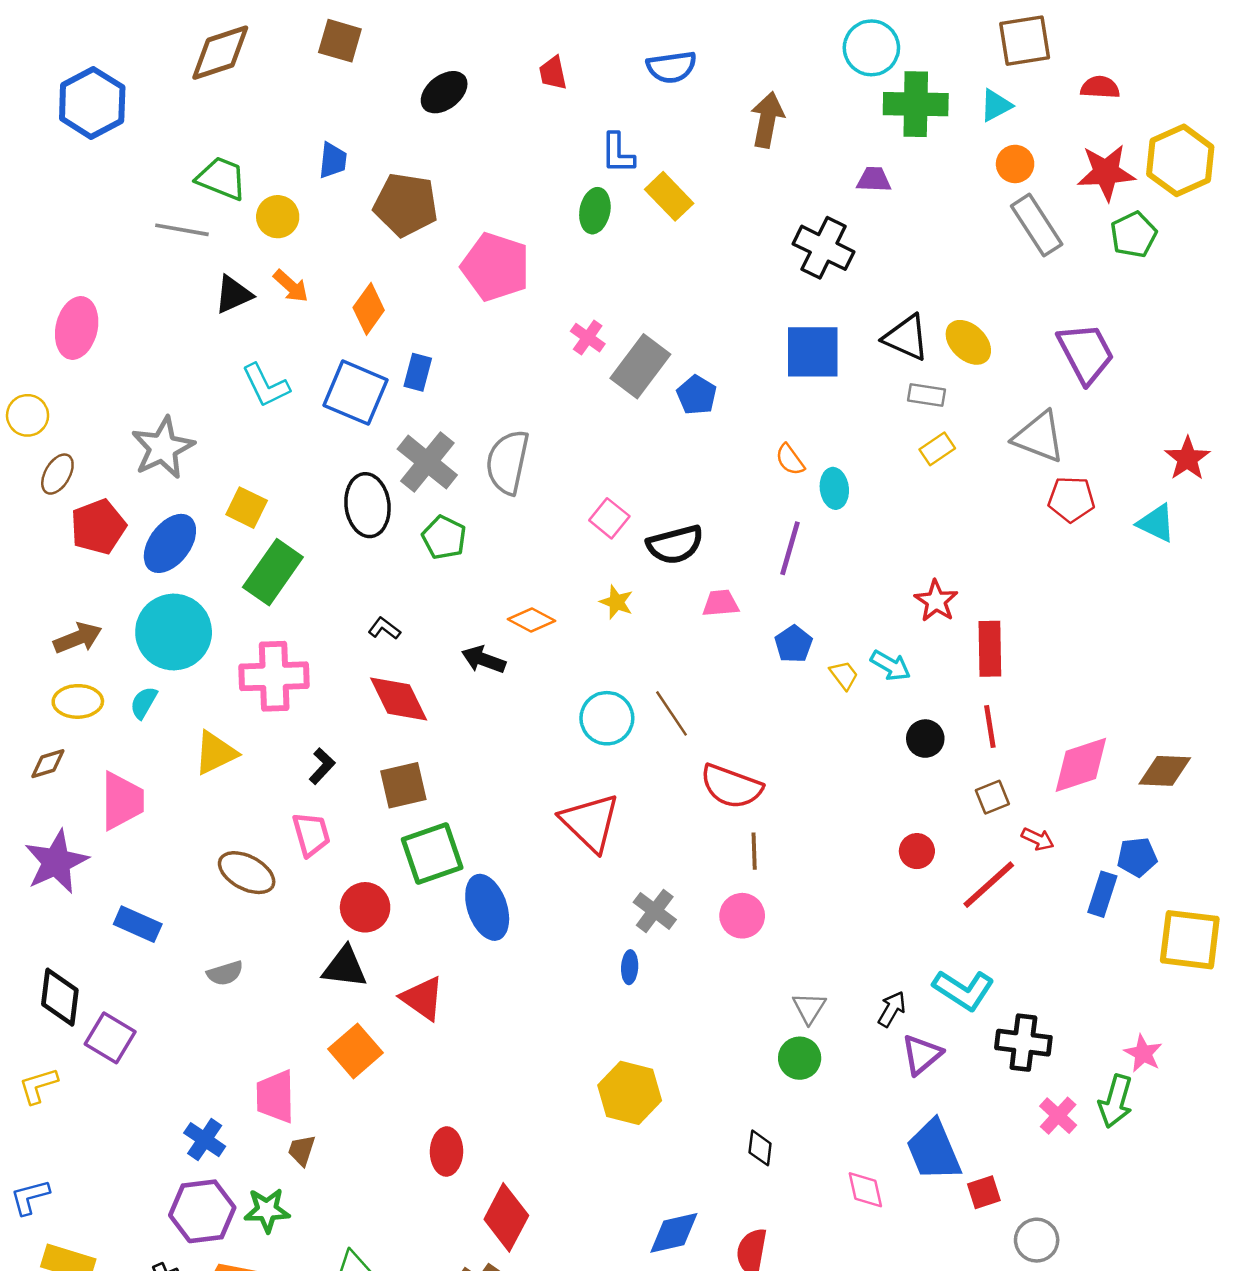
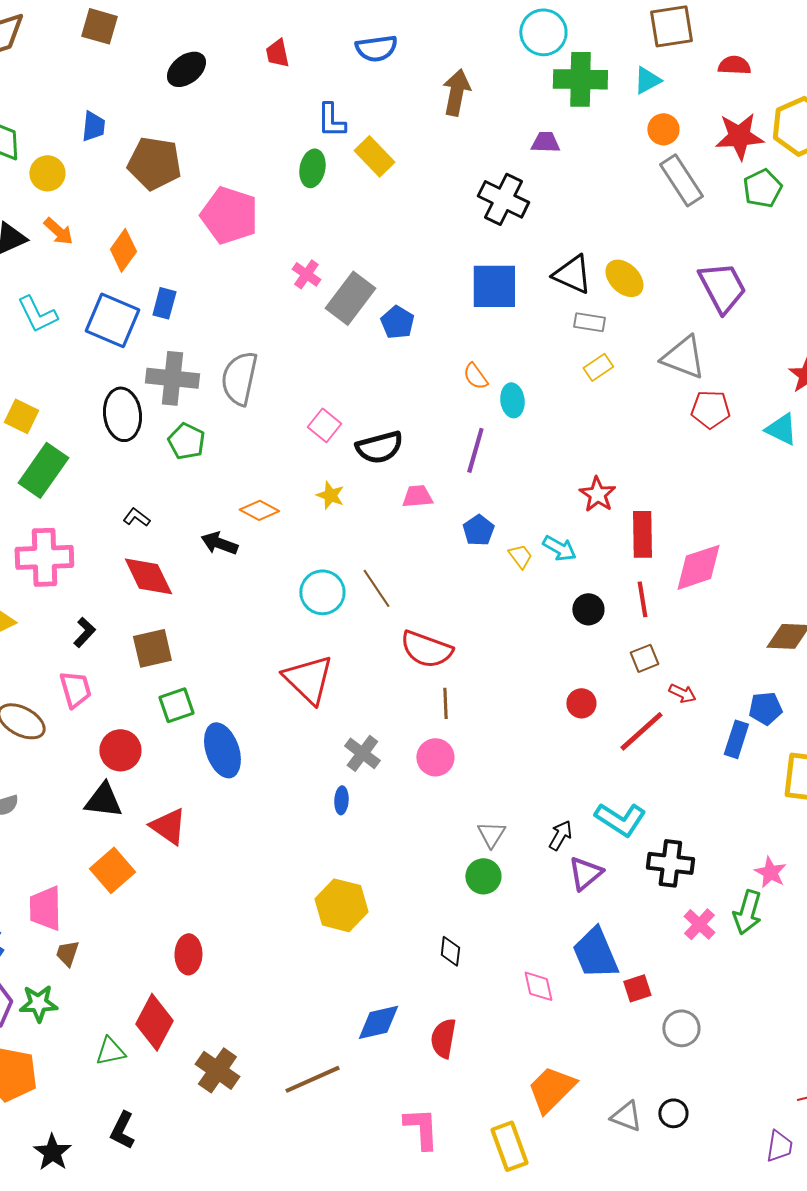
gray cross: (427, 462) -> (172, 378), turned -33
pink diamond: (1081, 765) -> (698, 567), moved
green square: (432, 853) -> (176, 705), size x0.7
red diamond: (506, 1217) -> (154, 1022), moved

